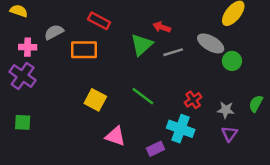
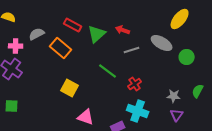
green triangle: (142, 45) -> (97, 34), moved
orange rectangle: (84, 50) -> (61, 48), turned 40
green circle: (232, 61) -> (187, 57), moved
green line: (143, 96) -> (108, 71), moved
red cross: (193, 100) -> (135, 84), moved

